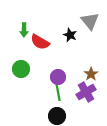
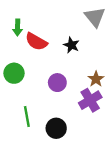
black star: (70, 35) -> (71, 45), moved
green line: (58, 92) -> (27, 117), moved

